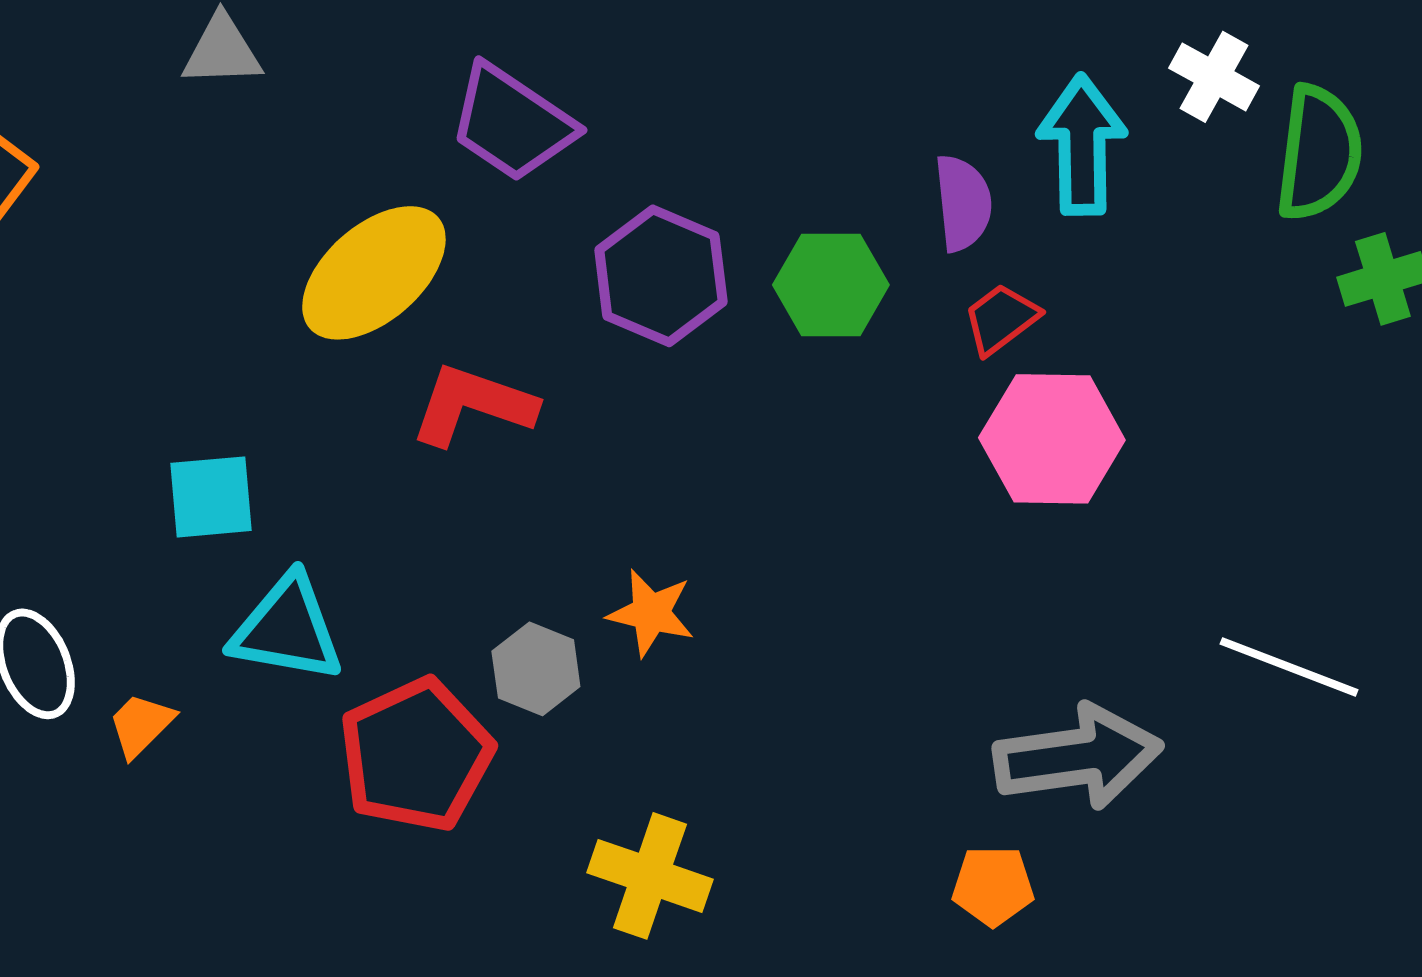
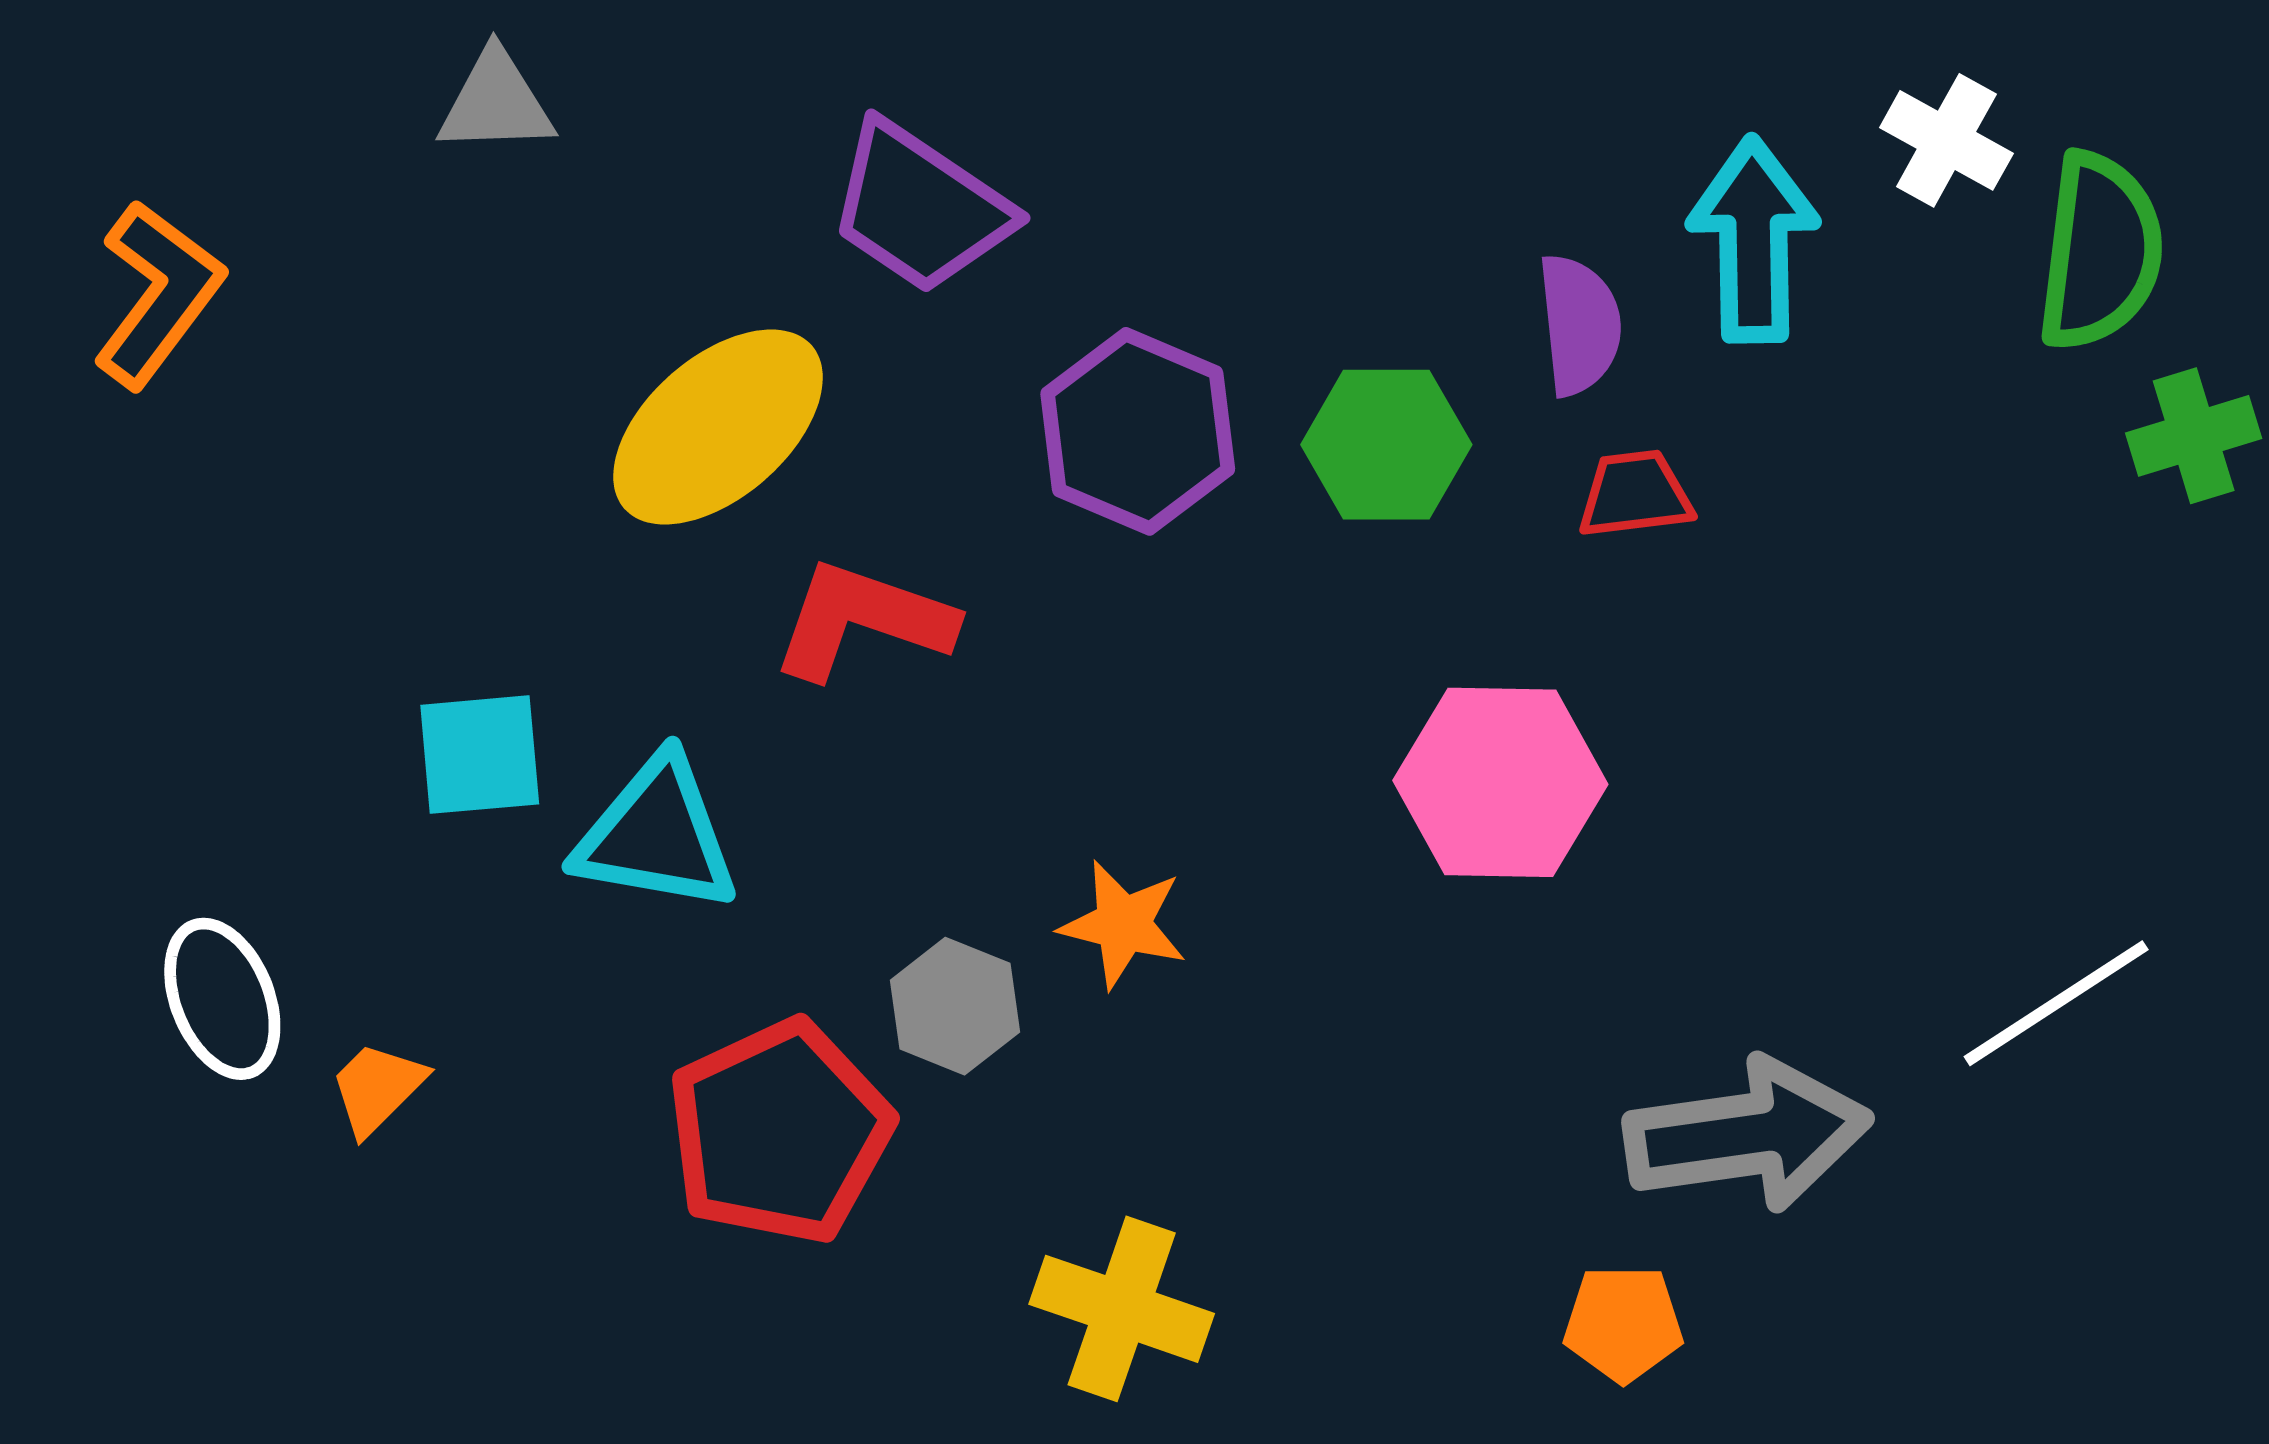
red trapezoid: (1001, 319) -> (1635, 494), turned 30
pink hexagon: (1052, 439) -> (1500, 782), moved
cyan triangle: (287, 629) -> (657, 835), moved
white line: (1289, 667) -> (2056, 1003), turned -54

